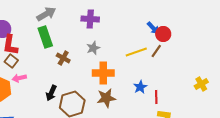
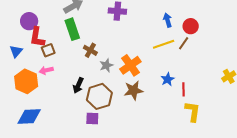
blue arrow: (153, 28) -> (168, 20), moved, turned -152
gray star: (93, 48) -> (106, 65), moved
brown square: (11, 61) -> (48, 50), moved, turned 32
orange cross: (103, 73) -> (130, 65), turned -35

